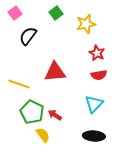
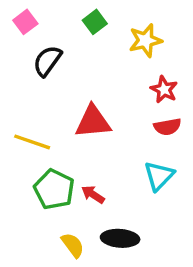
yellow semicircle: (43, 135) -> (73, 245), moved
black ellipse: (94, 136) -> (120, 238), moved

